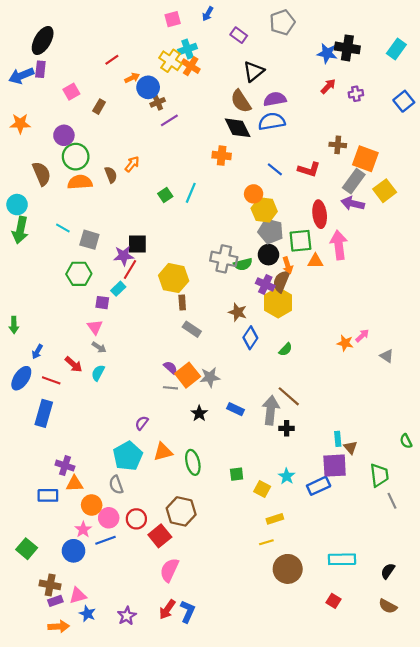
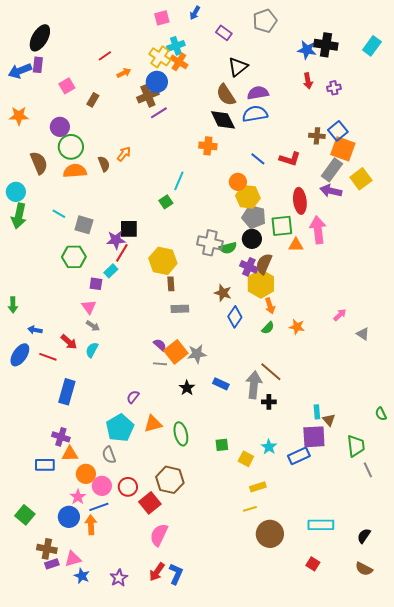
red arrow: (328, 86) -> (308, 81), turned 126
blue circle: (148, 87) -> (157, 82), moved
blue square: (404, 101) -> (338, 131), moved
brown cross: (158, 102) -> (148, 96), size x1.5
green square: (165, 195) -> (166, 202), moved
orange arrow: (288, 265) -> (270, 306), moved
gray rectangle: (192, 329) -> (180, 309), turned -36
orange star: (345, 343) -> (297, 327), moved
blue arrow: (37, 352) -> (35, 330), turned 72
blue rectangle: (44, 413) -> (67, 392), moved
orange arrow: (59, 626) -> (91, 525), moved, turned -90

